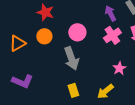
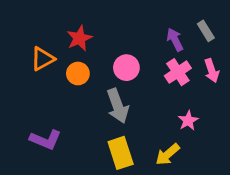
red star: (45, 12) -> (79, 38), turned 30
orange triangle: (17, 43) -> (43, 59), moved
yellow rectangle: (73, 90) -> (121, 153), size x1.5

